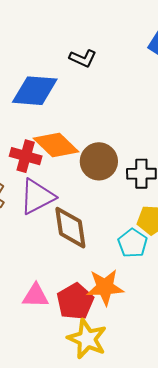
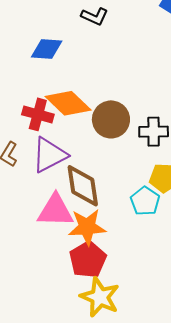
blue diamond: (35, 91) -> (47, 49), size x0.7
orange star: (105, 287) -> (87, 227), moved
pink triangle: (36, 296) -> (55, 211), moved, size x1.4

